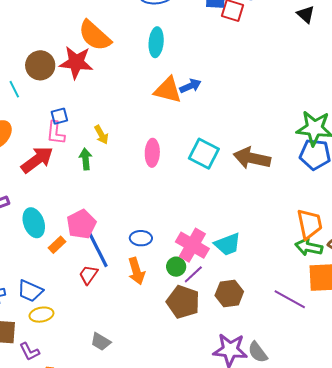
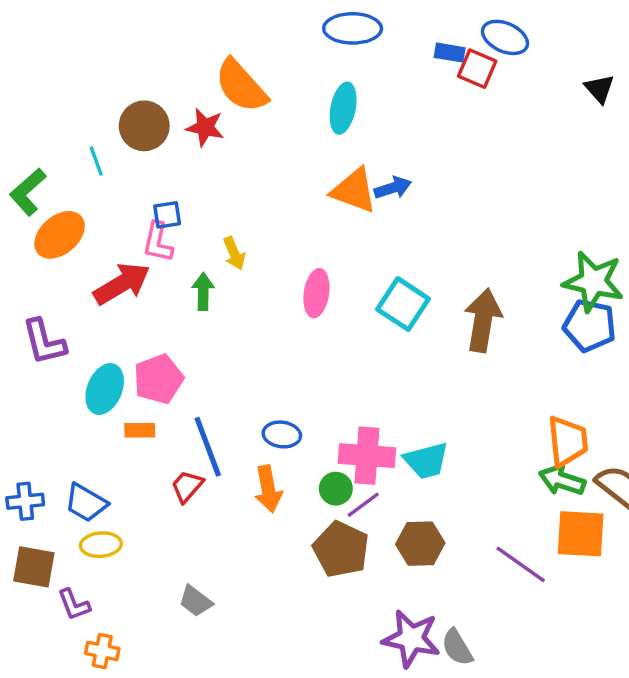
red star: (76, 62) -> (205, 127), size x0.7
brown arrow: (252, 158) -> (483, 320), turned 81
cyan ellipse: (34, 223) -> (105, 389), turned 36
pink pentagon: (81, 224) -> (158, 379), moved
orange rectangle: (57, 245) -> (140, 430), turned 36
pink cross: (192, 245) -> (367, 456), turned -32

